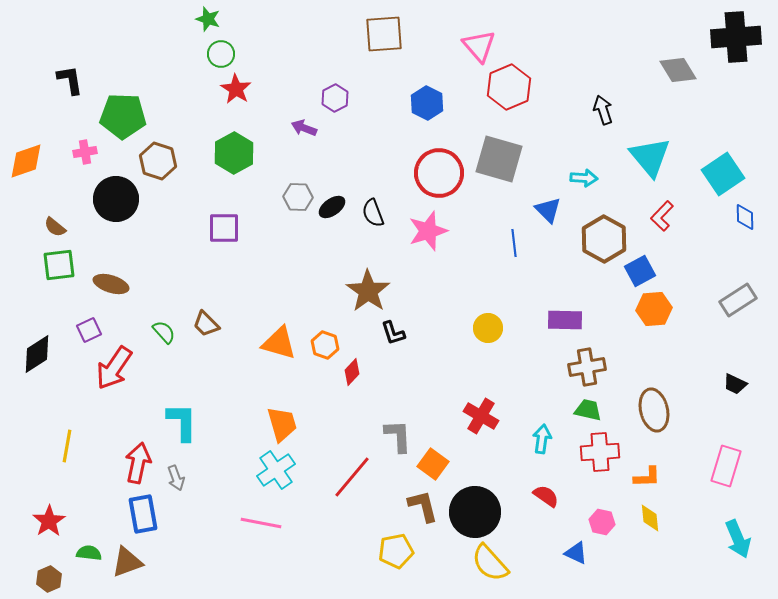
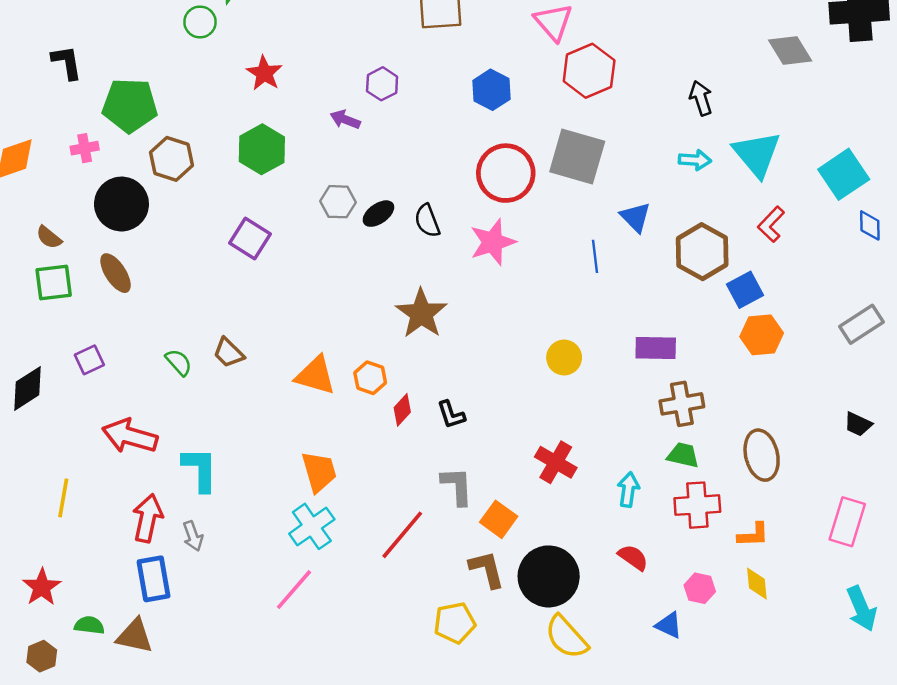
green circle: (221, 54) -> (200, 22), moved
cyan arrow: (584, 178) -> (695, 160), moved
purple square: (224, 228) -> (250, 239), turned 32
brown ellipse: (111, 284) -> (116, 273), moved, turned 40
black L-shape: (393, 333) -> (451, 415), moved
red arrow: (114, 368) -> (130, 436), moved, turned 72
pink line: (261, 523) -> (294, 590), turned -60
brown triangle: (127, 562) -> (135, 636), turned 32

